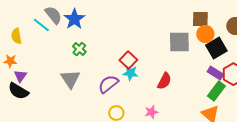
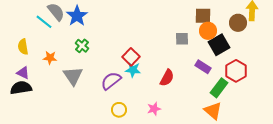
yellow semicircle: (16, 36) -> (23, 47), moved
gray square: (179, 42) -> (182, 39), size x0.6
orange star: (10, 61) -> (50, 58), moved
purple rectangle: (215, 73) -> (203, 67), moved
purple triangle: (20, 76) -> (23, 73), turned -40
black semicircle: (18, 91) -> (21, 88), turned 140

